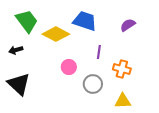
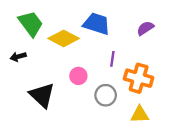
orange cross: (122, 69) -> (139, 78), size x1.4
black triangle: (19, 84) -> (42, 95), moved

